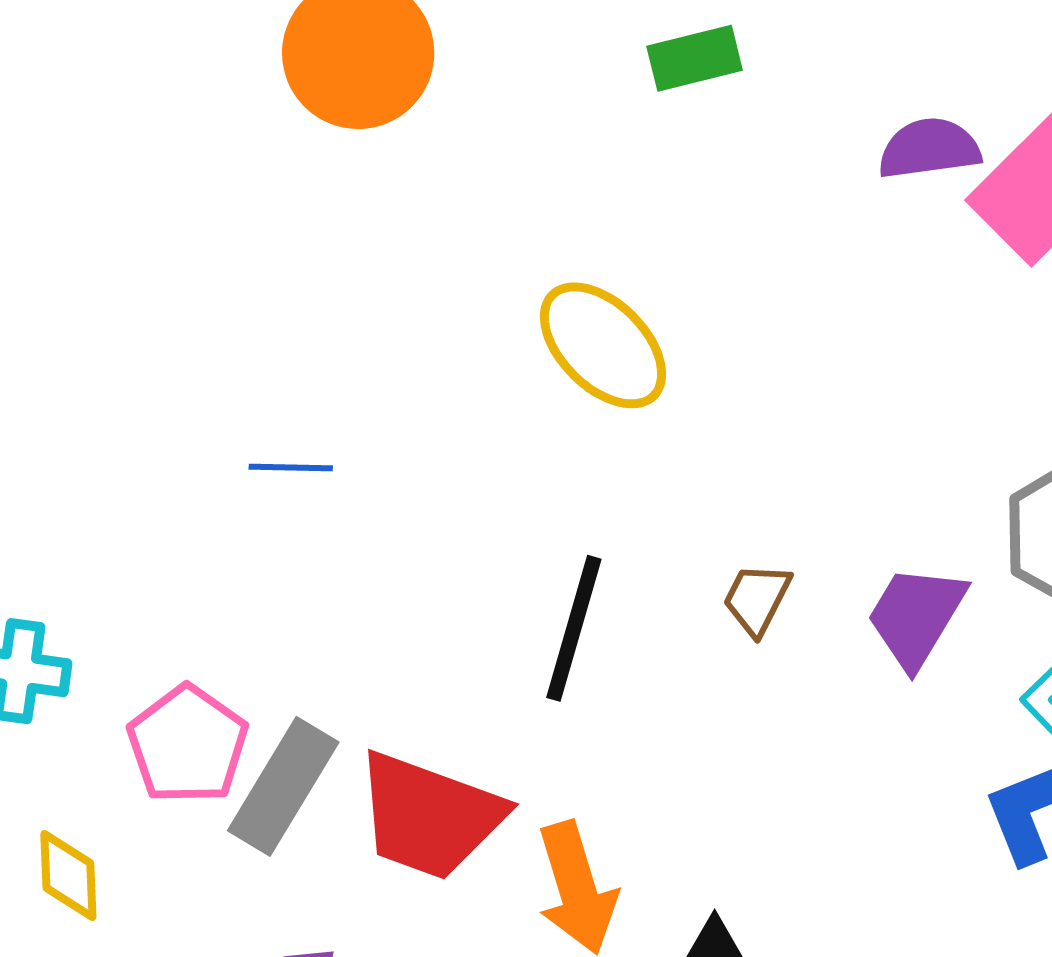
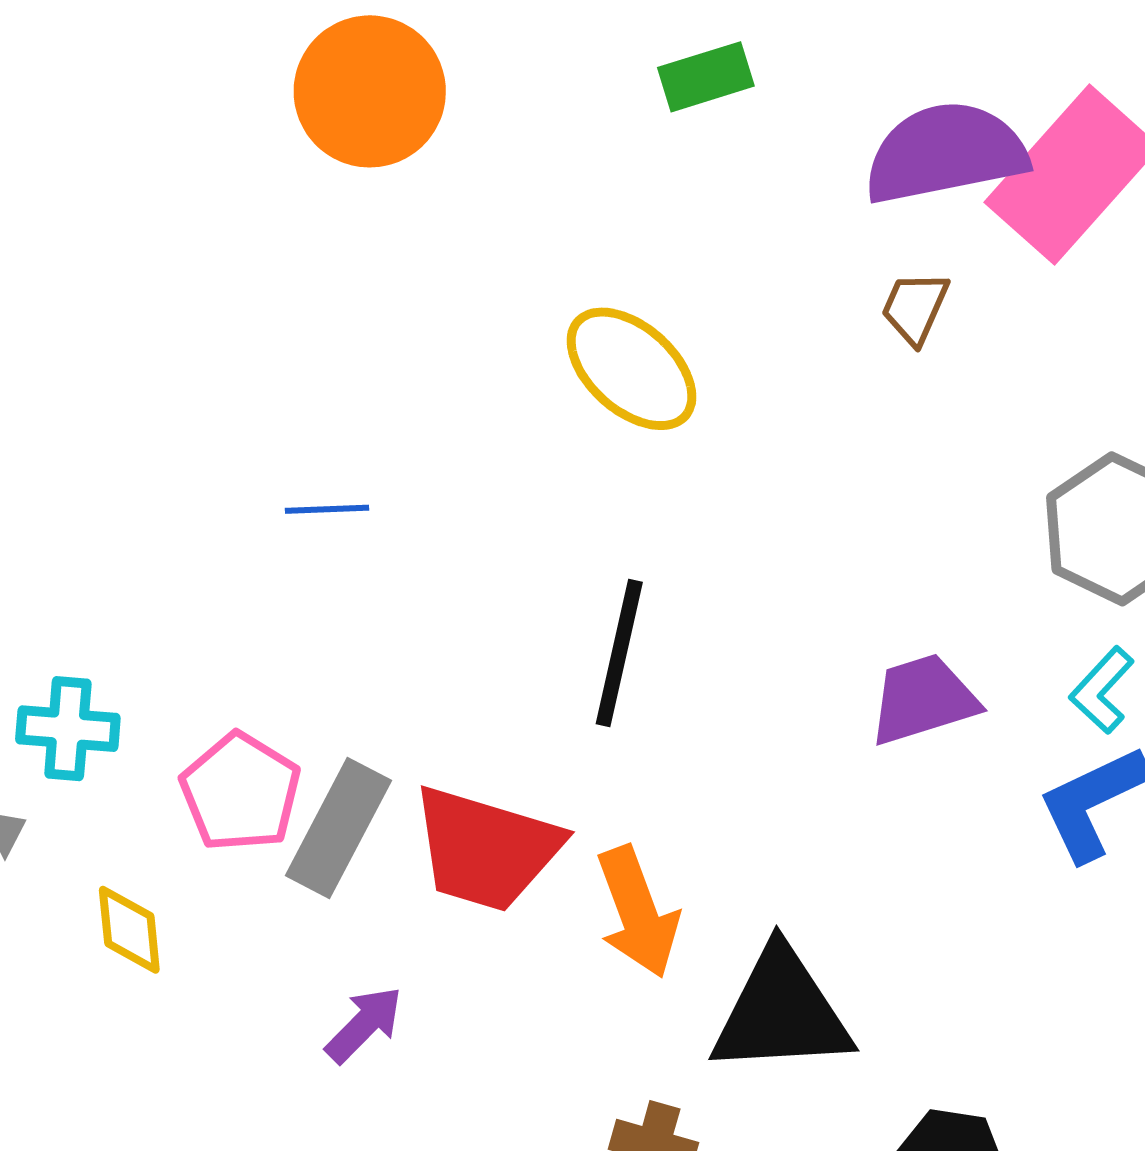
purple semicircle: (929, 148) -> (945, 153), size x1.6
brown trapezoid: (757, 599) -> (915, 308), moved
purple trapezoid: (916, 616) -> (923, 699), moved, turned 45

